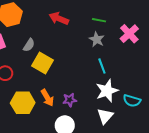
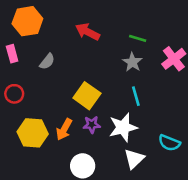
yellow square: (42, 63) -> (87, 96), moved
white star: (107, 91) -> (123, 127), moved
orange arrow: (47, 98) -> (64, 129), turned 54
purple star: (70, 100) -> (92, 125), moved

